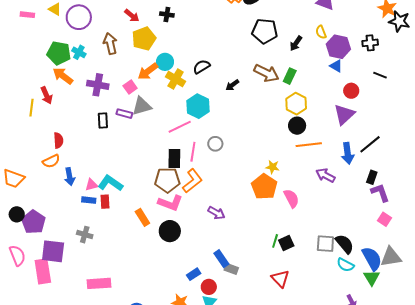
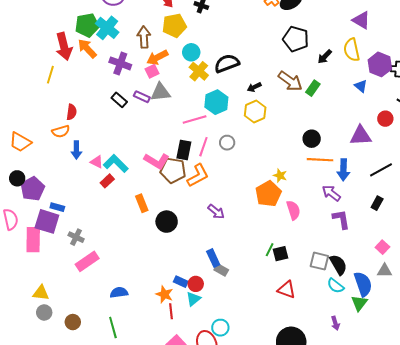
yellow semicircle: (321, 32) -> (352, 50), size x1.6
brown arrow: (110, 44) -> (144, 37), moved
purple hexagon: (338, 47) -> (380, 64), moved
cyan cross: (79, 52) -> (107, 28), size x1.6
green pentagon: (59, 53) -> (87, 25), turned -30
black semicircle: (202, 67) -> (227, 63), size x1.4
orange arrow: (148, 71) -> (157, 58), moved
red circle: (351, 91) -> (385, 119), moved
red arrow: (46, 95) -> (64, 46), moved, size x1.5
yellow hexagon: (296, 104) -> (255, 112), moved
purple triangle: (344, 114) -> (361, 136), turned 30
black rectangle: (103, 120) -> (119, 100), turned -56
blue arrow: (348, 153) -> (343, 170), moved
pink triangle: (91, 185) -> (97, 162), turned 32
purple L-shape: (380, 193) -> (341, 219), moved
blue rectangle: (89, 200) -> (57, 207), moved
red rectangle: (105, 202) -> (107, 181), turned 40
pink L-shape: (170, 203) -> (157, 161), moved
gray cross: (85, 235) -> (76, 237), moved
gray triangle: (391, 257) -> (384, 271), moved, size x0.7
blue rectangle: (194, 274) -> (181, 282), moved, turned 48
red triangle: (280, 279) -> (286, 290), moved, turned -36
pink rectangle: (99, 283) -> (87, 261), turned -40

